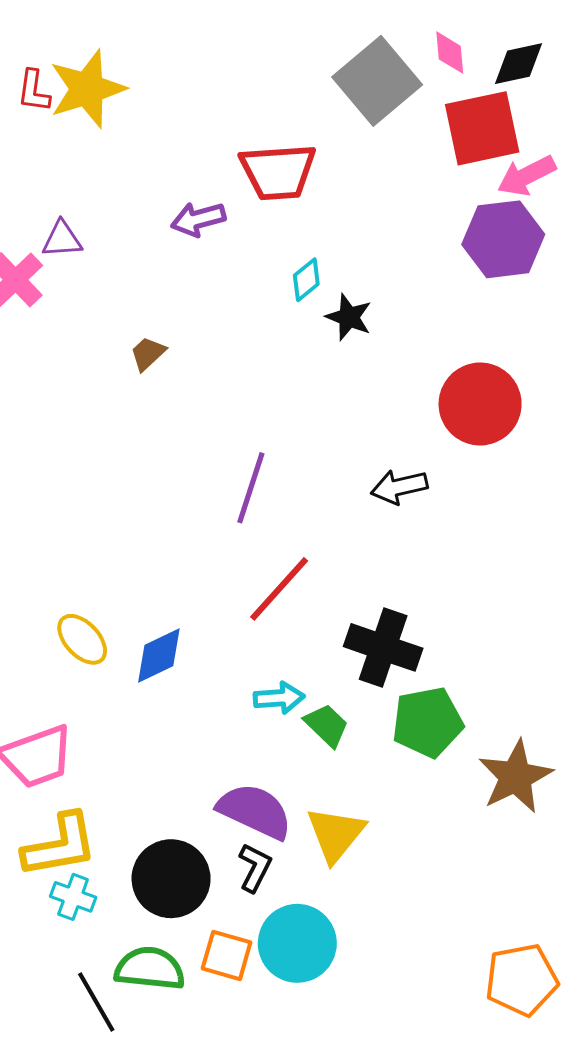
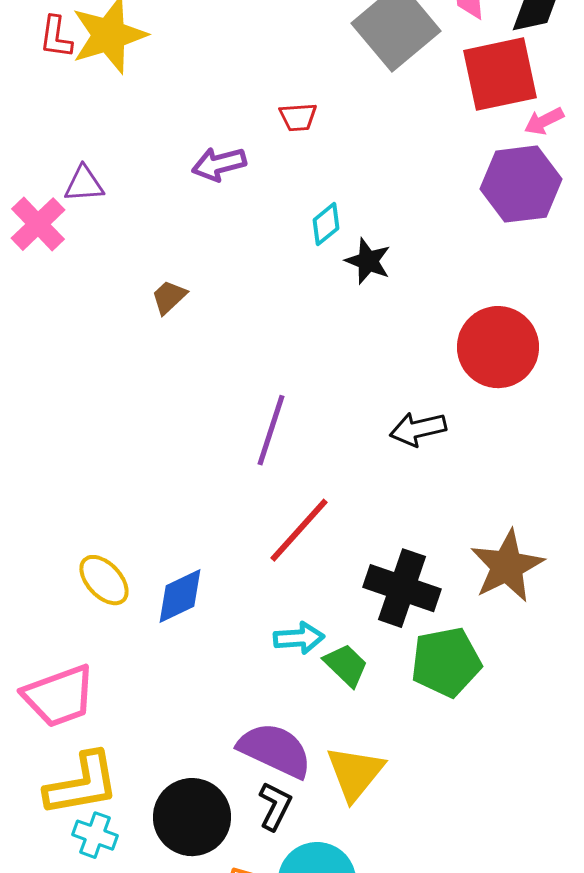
red trapezoid: (278, 172) -> (298, 117), size x0.5
pink arrow: (527, 176) -> (544, 121), size x0.7
brown star: (515, 777) -> (507, 566), moved

